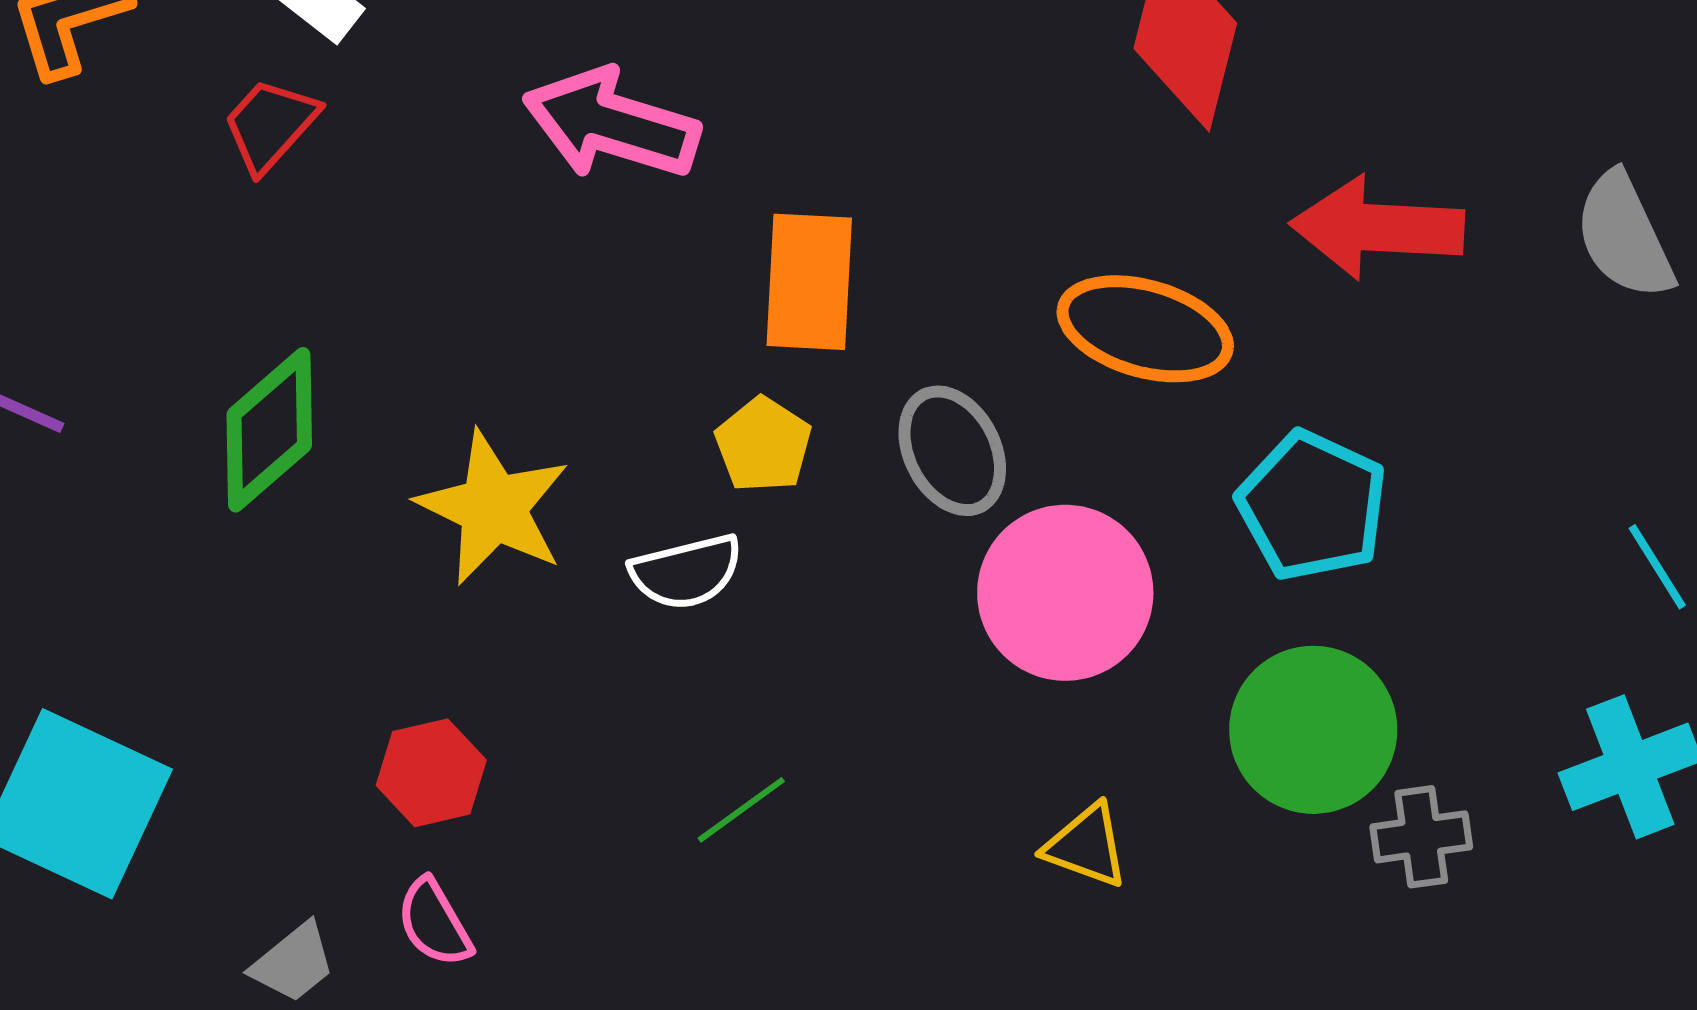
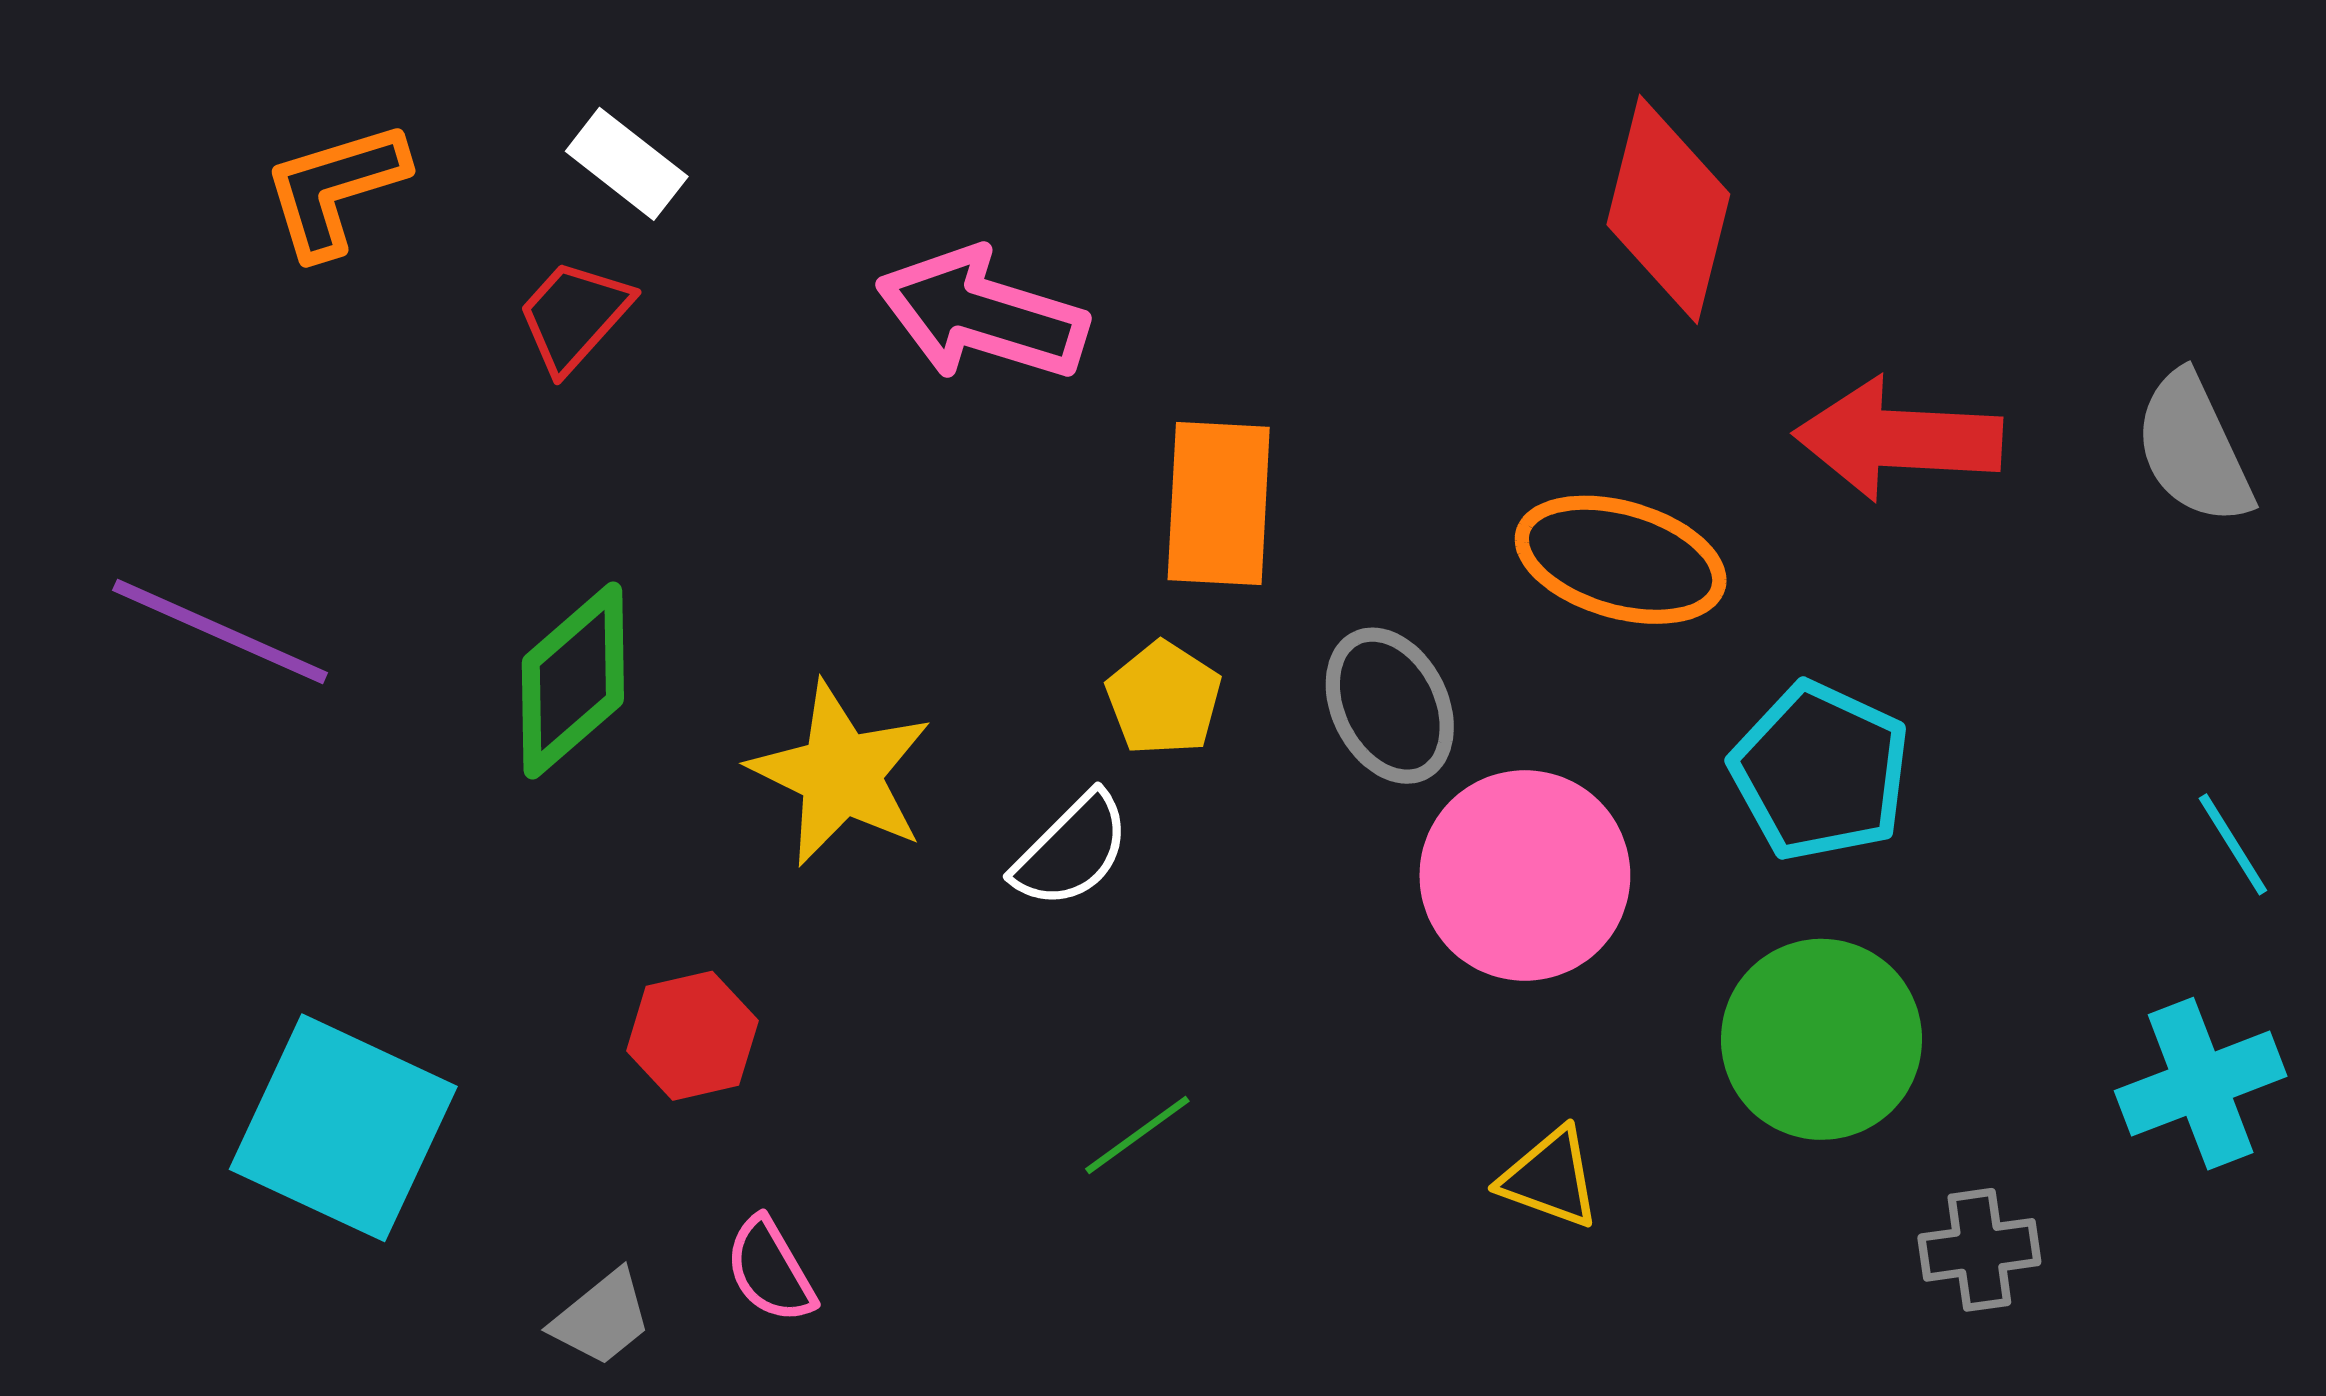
white semicircle: (686, 572) -> (1072, 850), turned -31
red hexagon: (431, 773) -> (692, 1036), moved
gray cross: (1421, 837) -> (1979, 1250), moved

